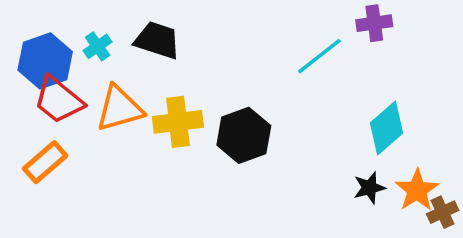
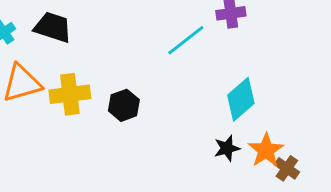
black hexagon: (244, 135) -> (124, 105), size x0.7
brown cross: (443, 212) -> (287, 168), turned -30

